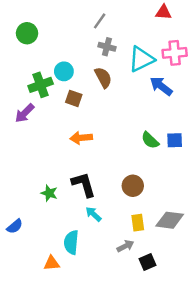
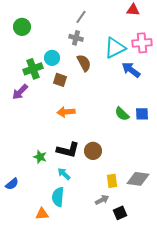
gray cross: (107, 47) -> (76, 38), moved
black L-shape: (84, 185) -> (68, 150), turned 120
brown circle: (133, 186) -> (93, 151), moved
cyan arrow: (93, 214) -> (64, 174), moved

